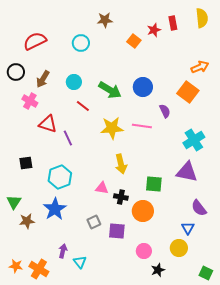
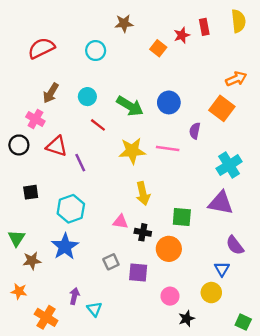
black circle: (16, 72) -> (19, 145), moved
purple semicircle: (165, 111) -> (195, 131), turned -144
orange star: (16, 266) -> (19, 291), moved

